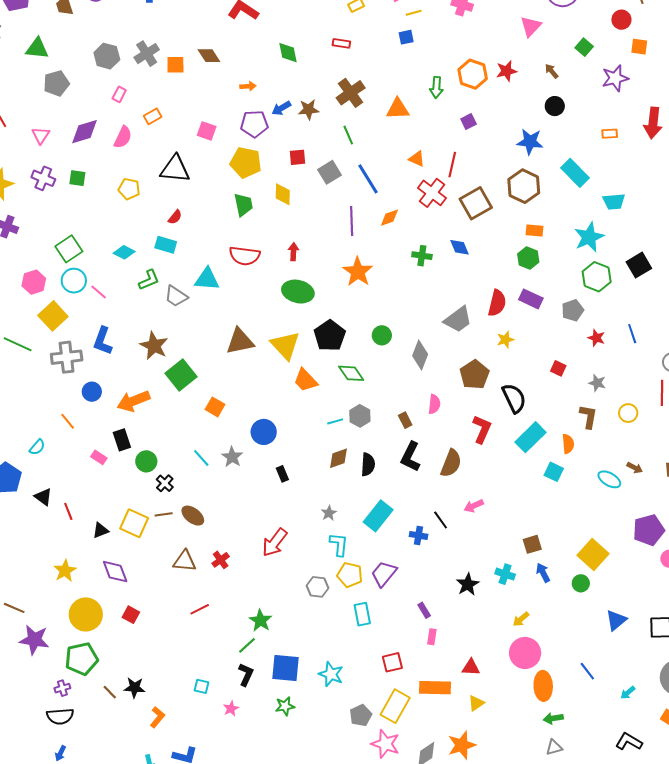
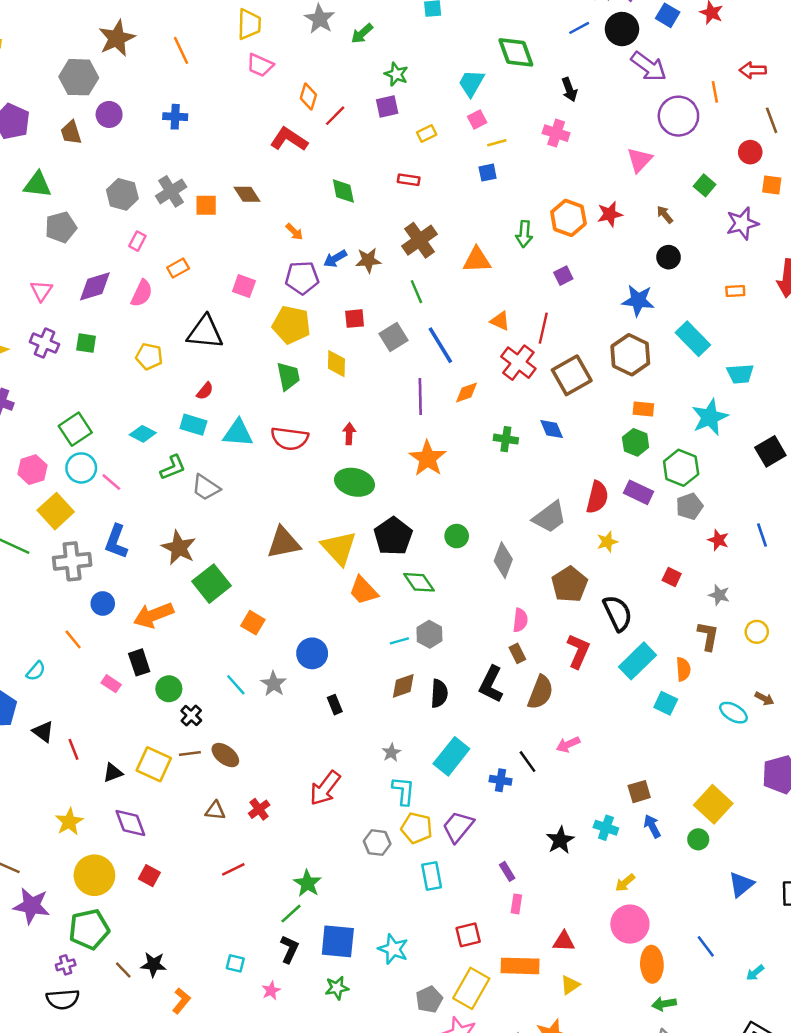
orange arrow: (248, 86) -> (294, 232), turned 49
green hexagon: (597, 277) -> (681, 468), moved
cyan triangle: (207, 279) -> (238, 433), moved
brown rectangle: (405, 420) -> (517, 653), moved
brown triangle: (185, 561) -> (215, 811), size x0.7

